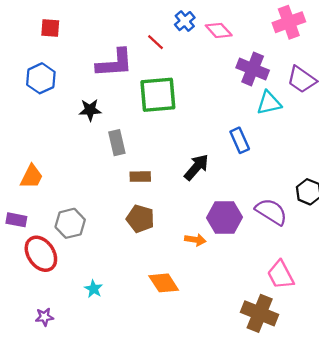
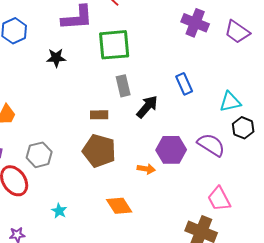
cyan triangle: (269, 103) -> (230, 102), moved
gray rectangle: (117, 143) -> (123, 86), moved
brown pentagon: (140, 219) -> (99, 151), size x1.4

